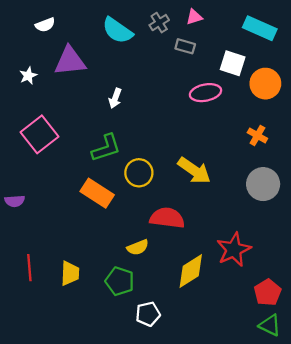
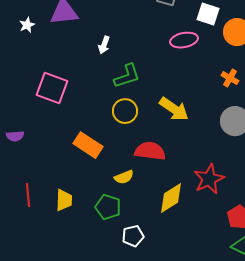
pink square: (39, 134) -> (52, 88), moved, turned -32
green L-shape: (106, 148) -> (127, 76), moved
orange rectangle: (97, 193) -> (88, 145), moved

